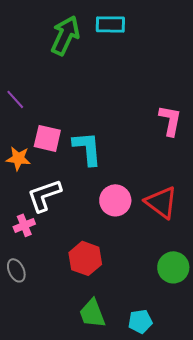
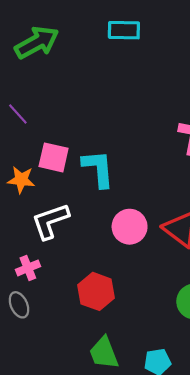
green arrow: (65, 35) -> (37, 42), moved, turned 36
pink cross: (24, 225) -> (28, 268), moved

